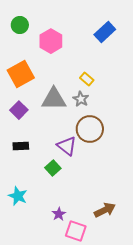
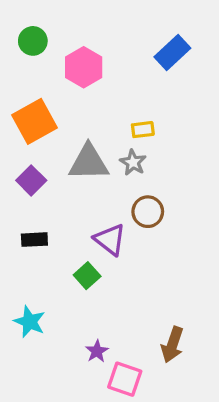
yellow rectangle: (87, 79) -> (143, 130), turned -48
brown circle: (90, 129) -> (148, 212), size x0.7
brown arrow: (105, 210) -> (172, 345), turned 135

